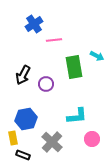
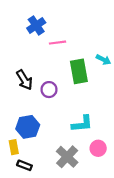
black arrow: (23, 75) -> (24, 80), turned -60
gray cross: (52, 142) -> (67, 157), moved

